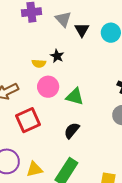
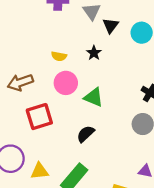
black star: (57, 56) -> (94, 53), moved

